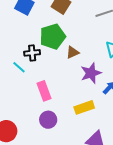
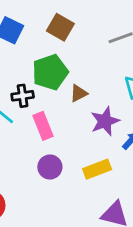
pink rectangle: (44, 91) -> (43, 126), moved
purple circle: (48, 120) -> (50, 167), moved

